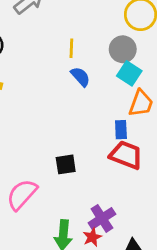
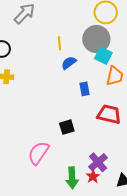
gray circle: (123, 49) -> (96, 39), size x1.4
blue semicircle: (80, 77) -> (69, 63), turned -77
blue rectangle: (121, 130) -> (84, 89), moved

